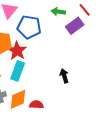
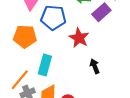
red star: (17, 51) -> (79, 38), moved

